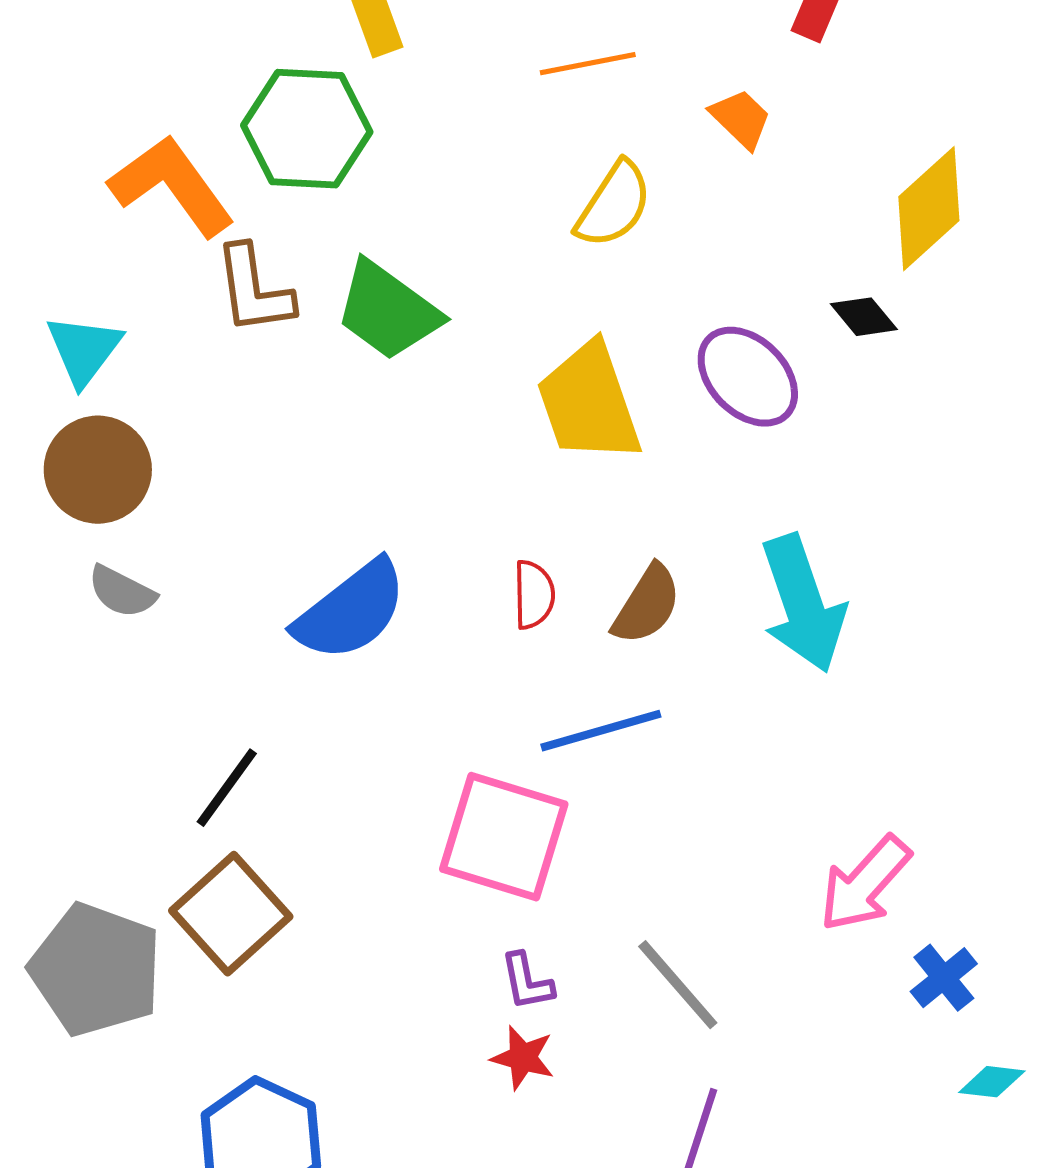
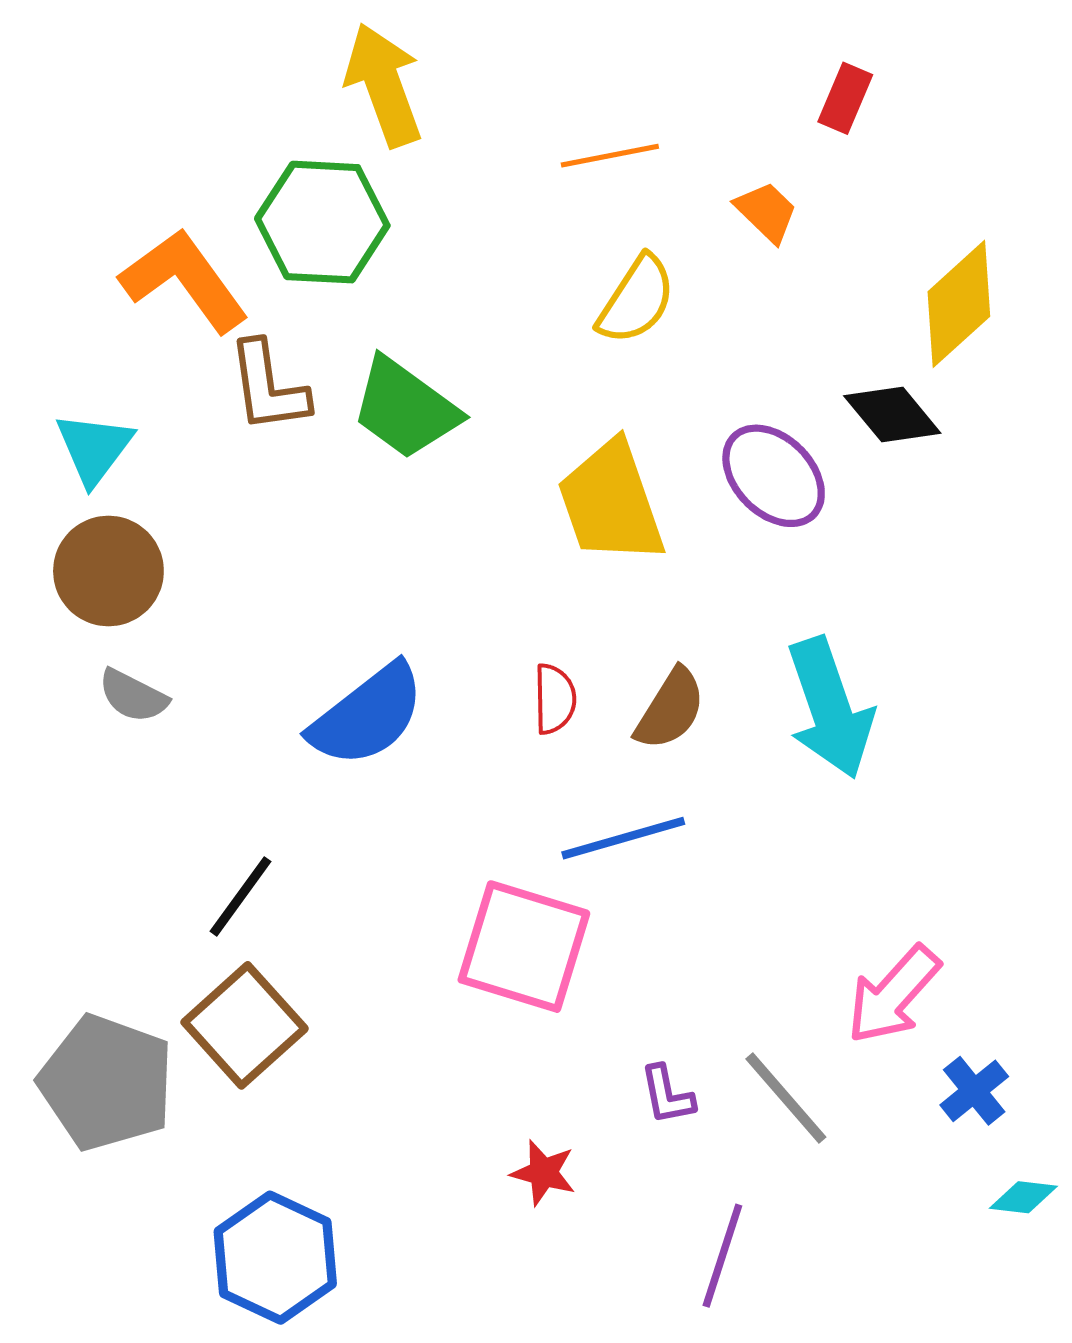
black diamond: (864, 317) -> (892, 414), size x1.4
purple L-shape: (527, 982) -> (667, 1095), moved
gray line: (678, 985) -> (786, 1098), moved

